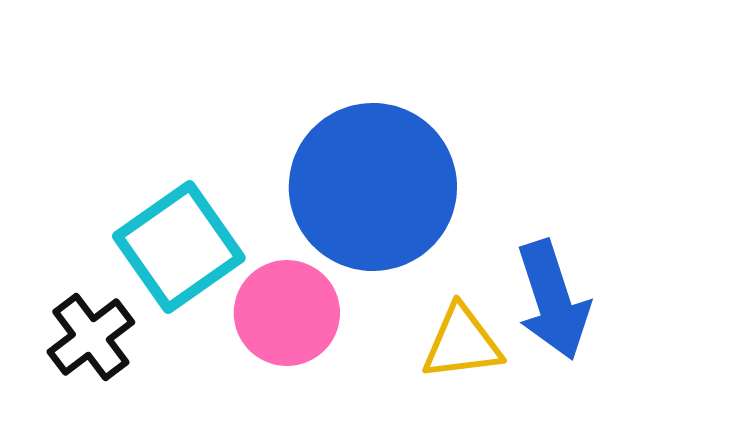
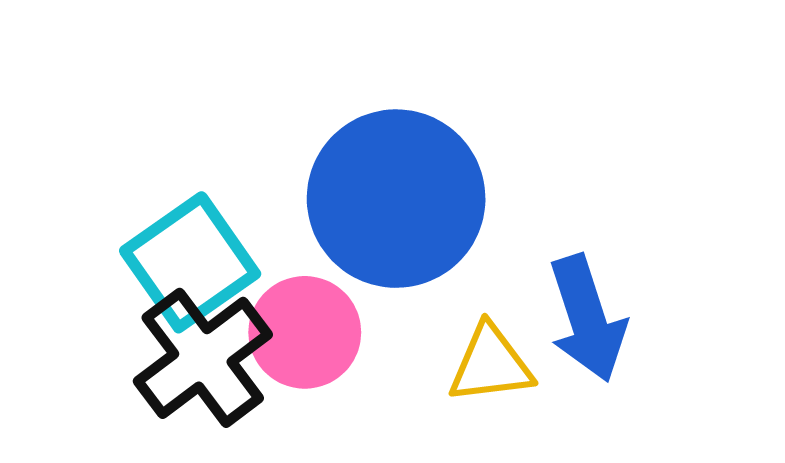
black cross: (91, 337) -> (203, 358), moved, size x1.5

